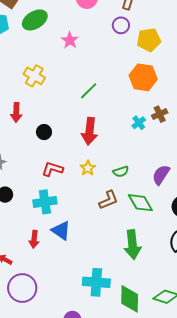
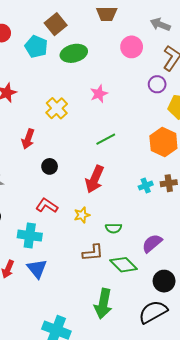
pink star: (70, 40) -> (99, 94), moved
green diamond: (140, 203) -> (124, 265), turned -32

